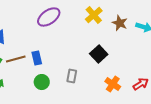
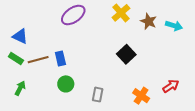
gray rectangle: (72, 76) -> (98, 95), moved
orange cross: (113, 84) -> (141, 96), moved

